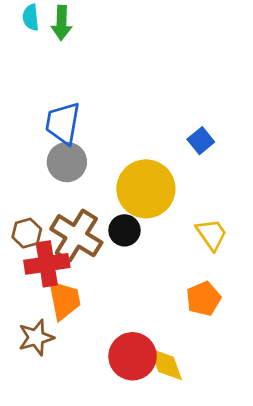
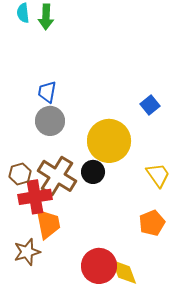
blue trapezoid: (63, 123) -> (47, 92), size x0.7

